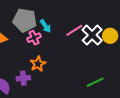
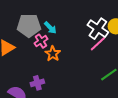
pink line: (74, 30) -> (98, 44), moved
orange star: (38, 64) -> (53, 54), moved

